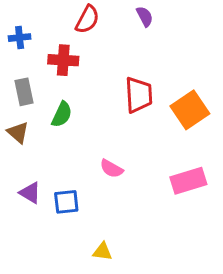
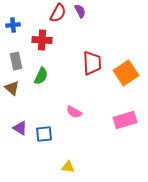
purple semicircle: (145, 16) -> (80, 11), moved

